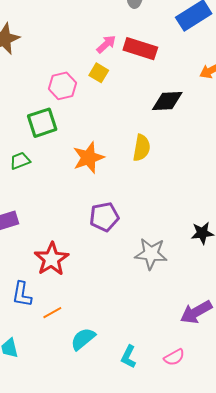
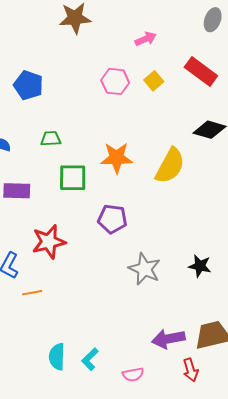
pink arrow: (106, 44) -> (146, 39), moved
green square: (42, 123) -> (73, 178), moved
yellow semicircle: (142, 148) -> (170, 166), size x1.4
cyan semicircle: (83, 339) -> (57, 357), moved, turned -68

